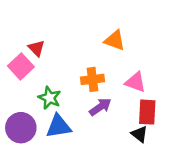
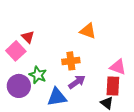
pink triangle: (135, 82) -> (118, 67), moved
blue triangle: (59, 126) -> (57, 97), moved
purple circle: (21, 128) -> (19, 86), moved

